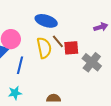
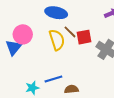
blue line: (20, 65) -> (53, 79), moved, turned 66

